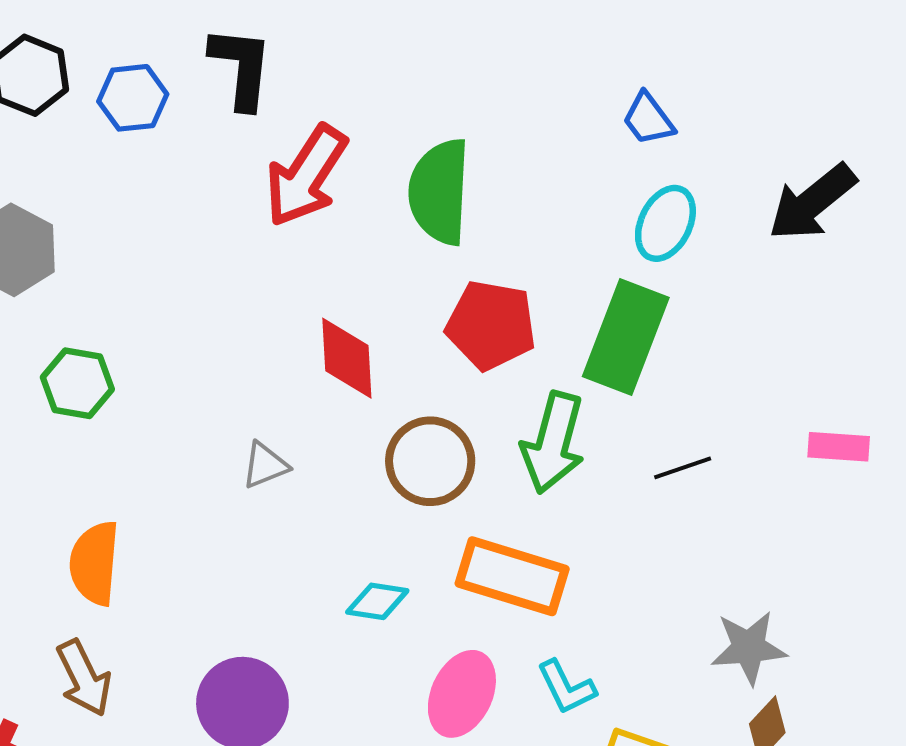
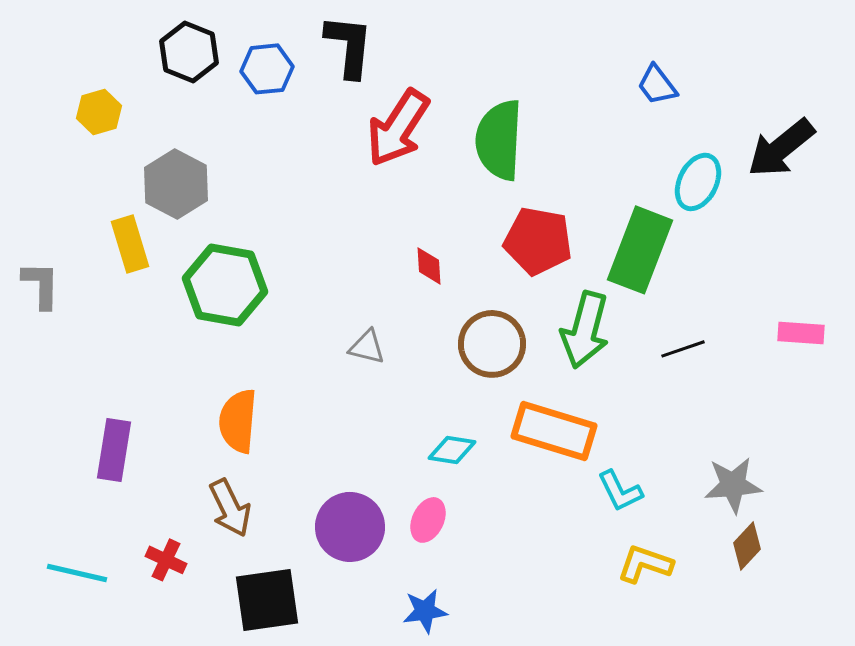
cyan ellipse: (665, 223) -> (698, 182), moved
red diamond: (347, 358) -> (429, 266), size x0.6
green hexagon: (77, 383) -> (225, 285), size x1.5
gray triangle: (265, 465) -> (367, 347), turned 36
cyan L-shape: (566, 687) -> (620, 491), moved
pink ellipse: (462, 694) -> (428, 520), moved, size x0.7

